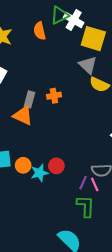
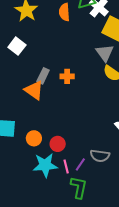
orange circle: (23, 165) -> (34, 138), moved
cyan star: (40, 173) -> (45, 165), moved, size x1.4
pink line: (95, 184) -> (66, 167), moved

